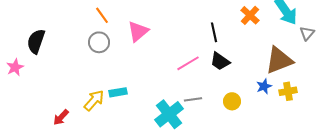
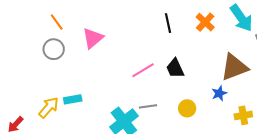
black line: (214, 32) -> (168, 23), moved
black trapezoid: (220, 61) -> (175, 68), turned 30
yellow cross: (288, 91) -> (243, 115), moved

